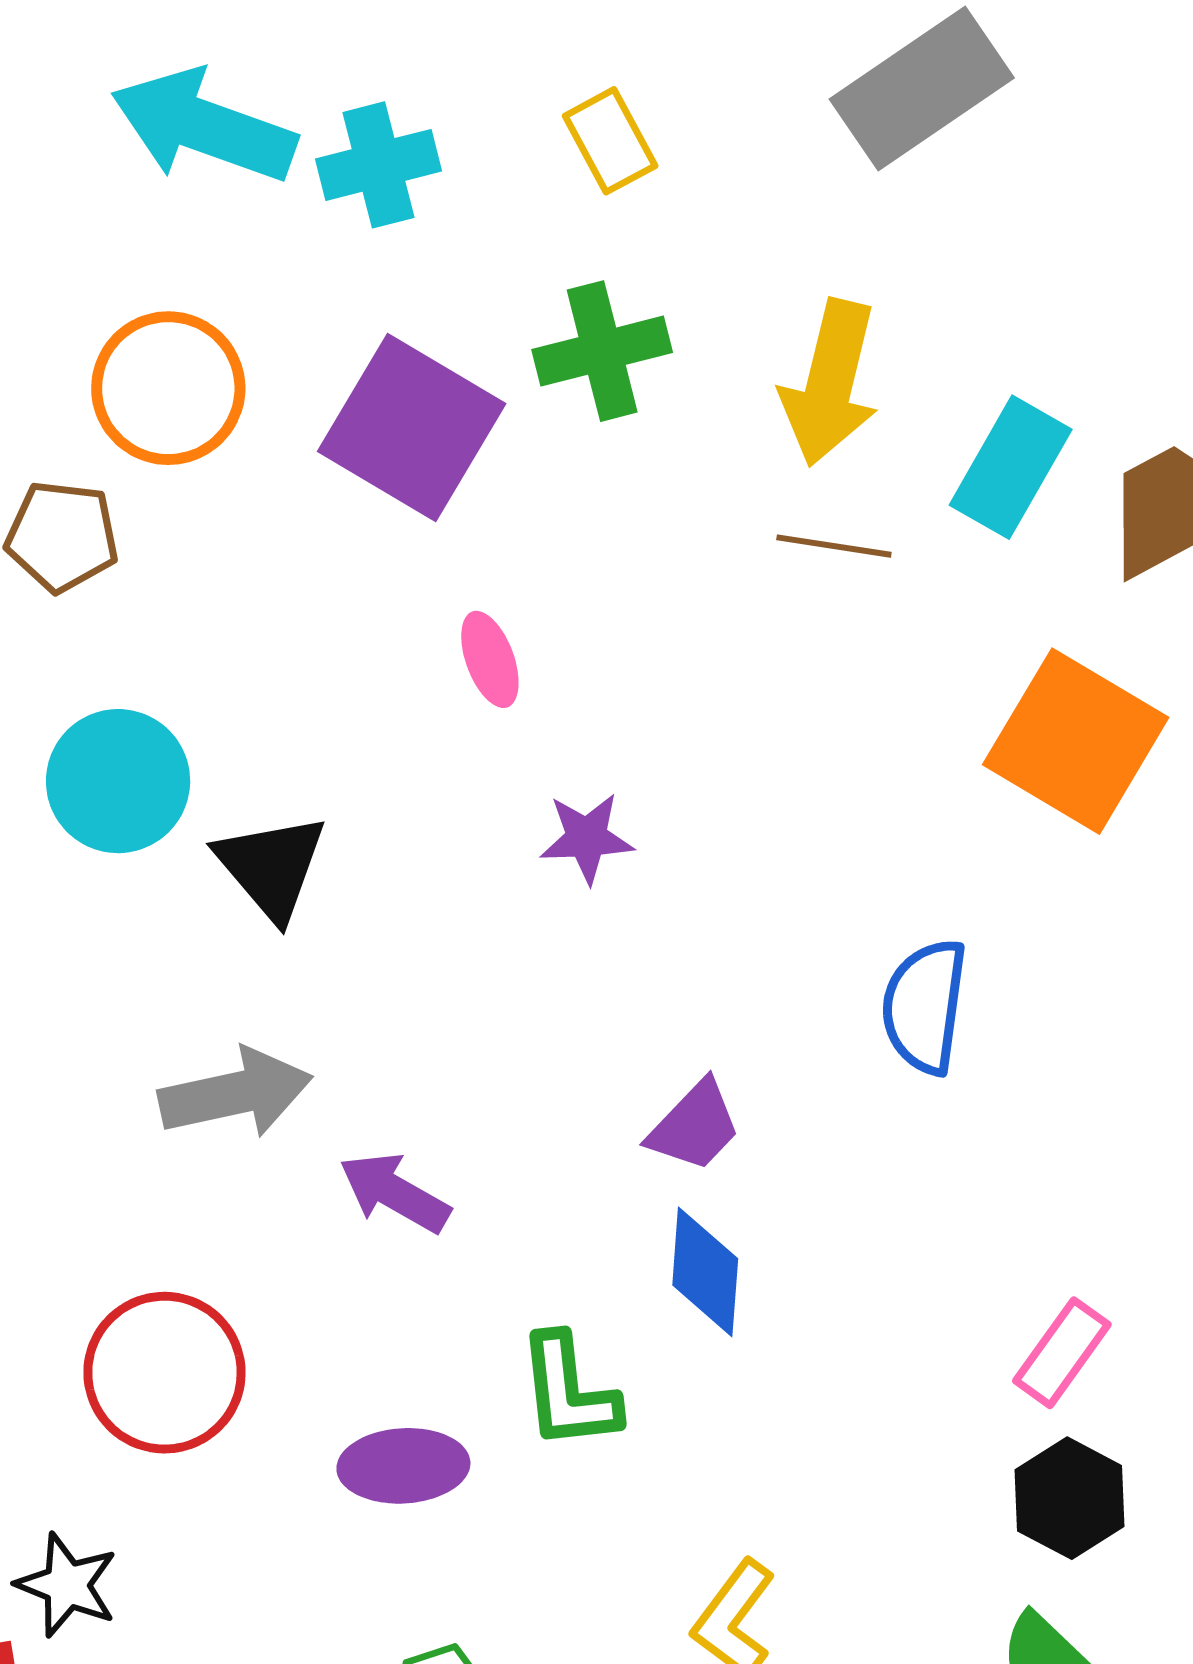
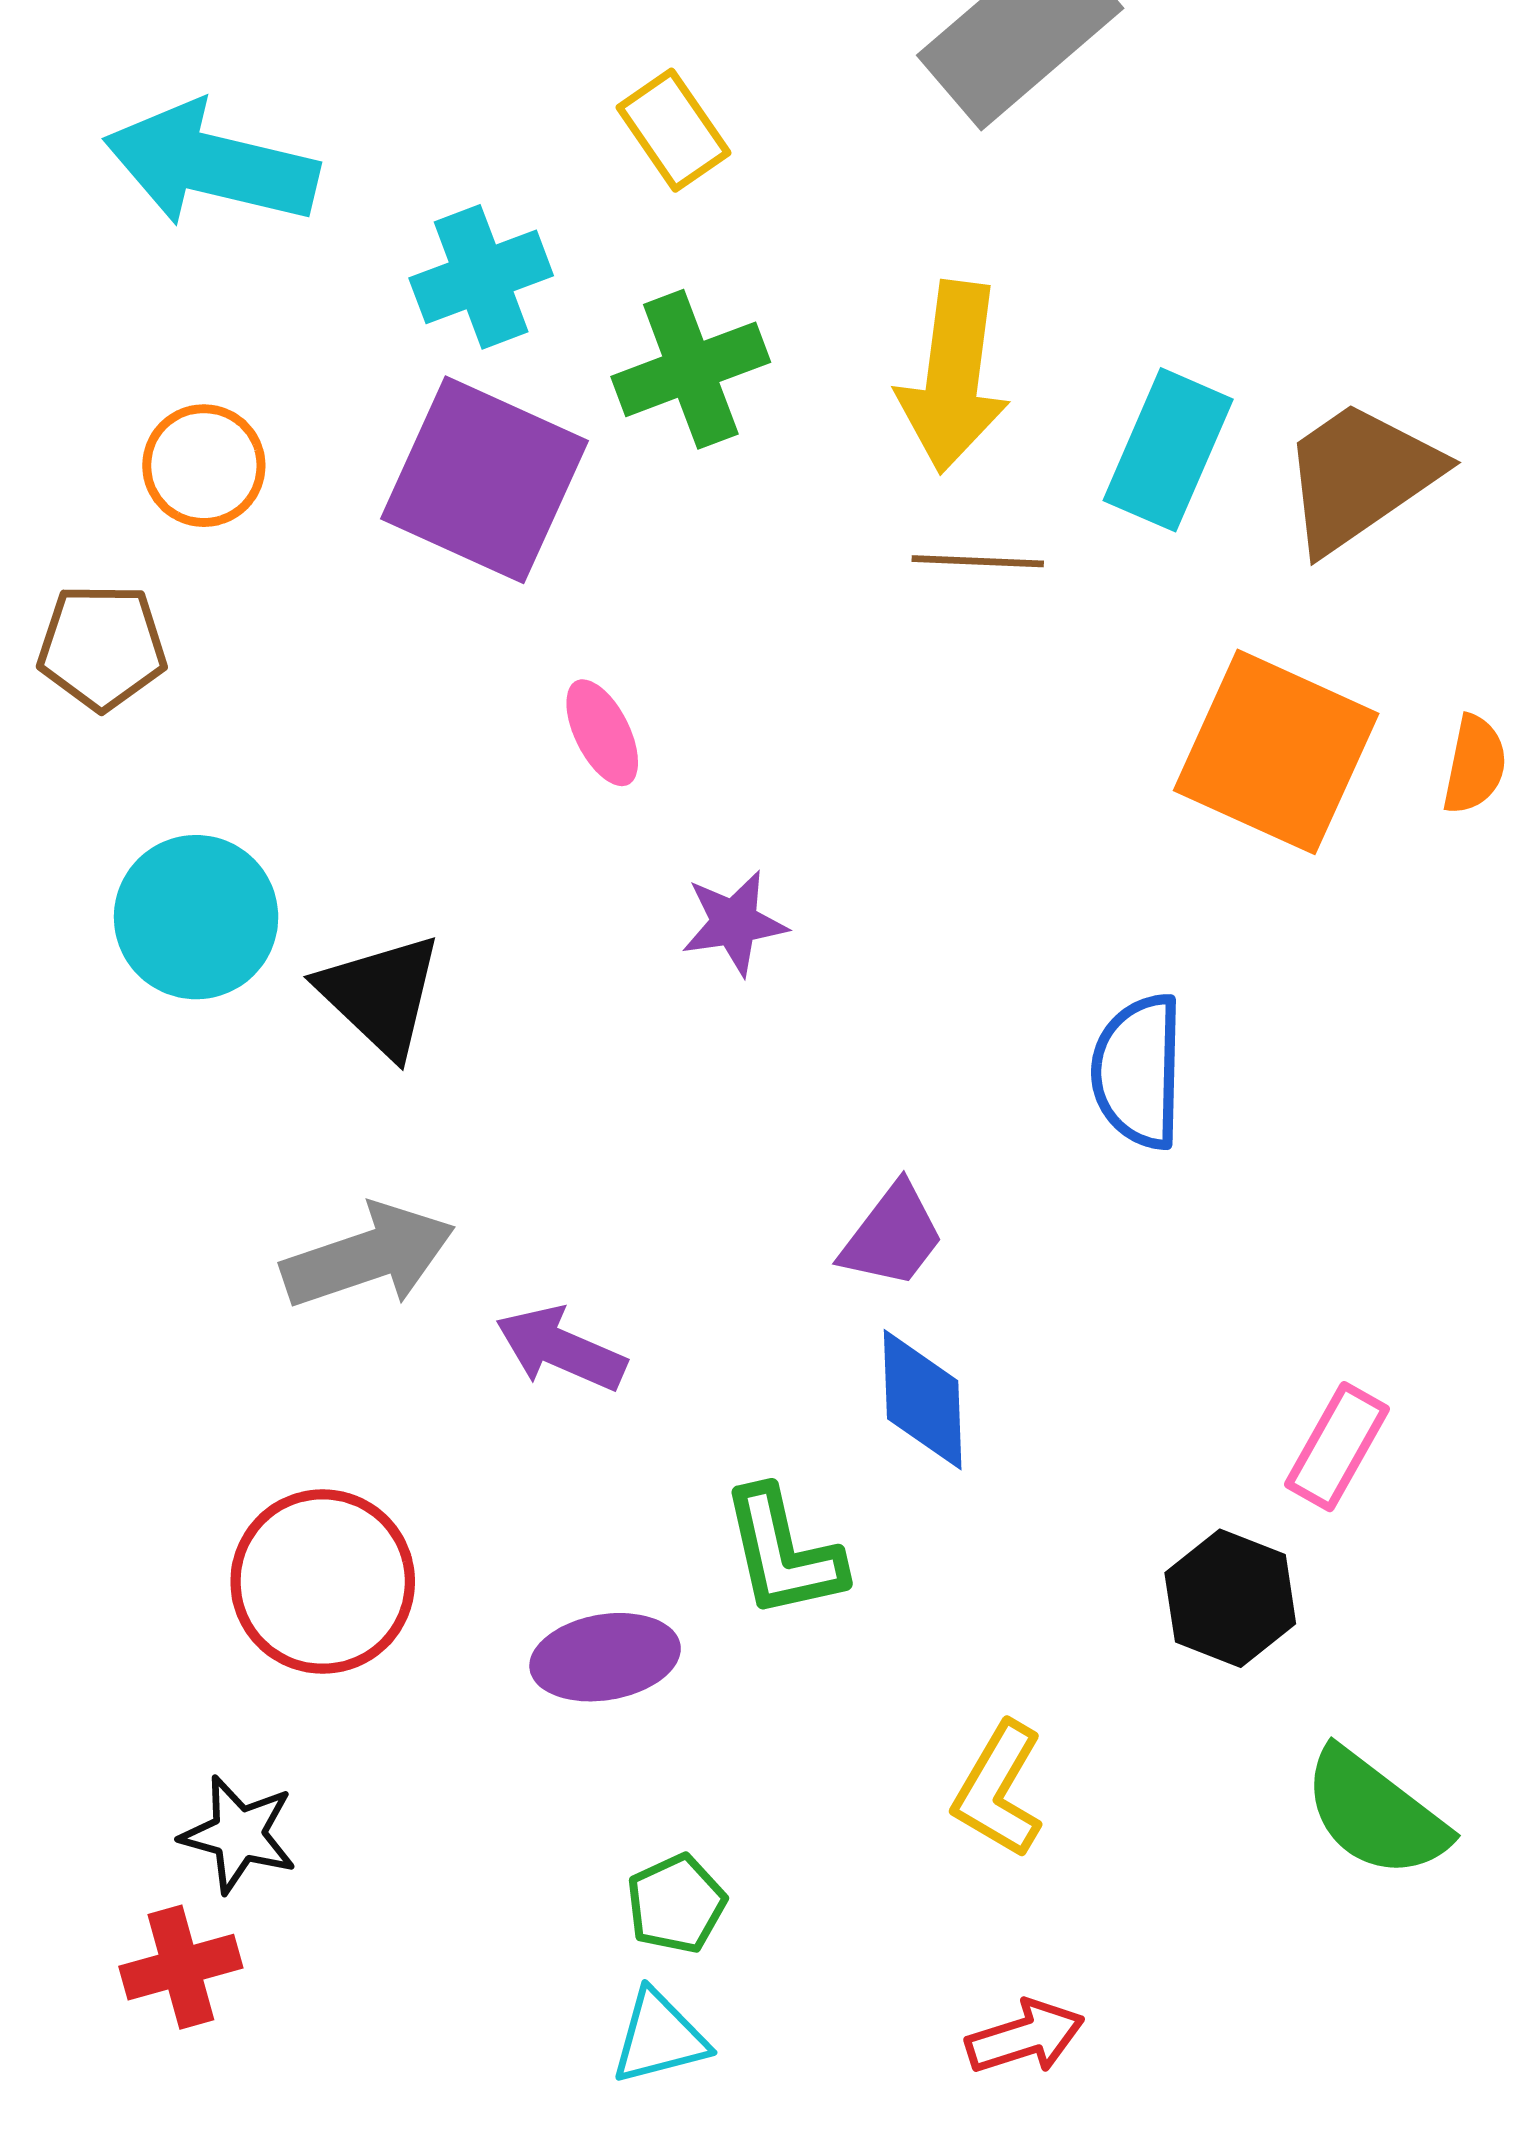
cyan cross: (378, 165) -> (481, 277), moved
orange circle: (168, 388) -> (204, 466), size x0.7
black hexagon: (1069, 1498) -> (1230, 1598), moved

